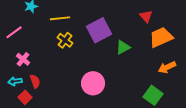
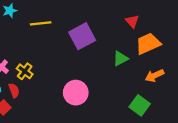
yellow cross: (65, 40) -> (25, 71), moved
green triangle: (123, 47) -> (120, 59), moved

